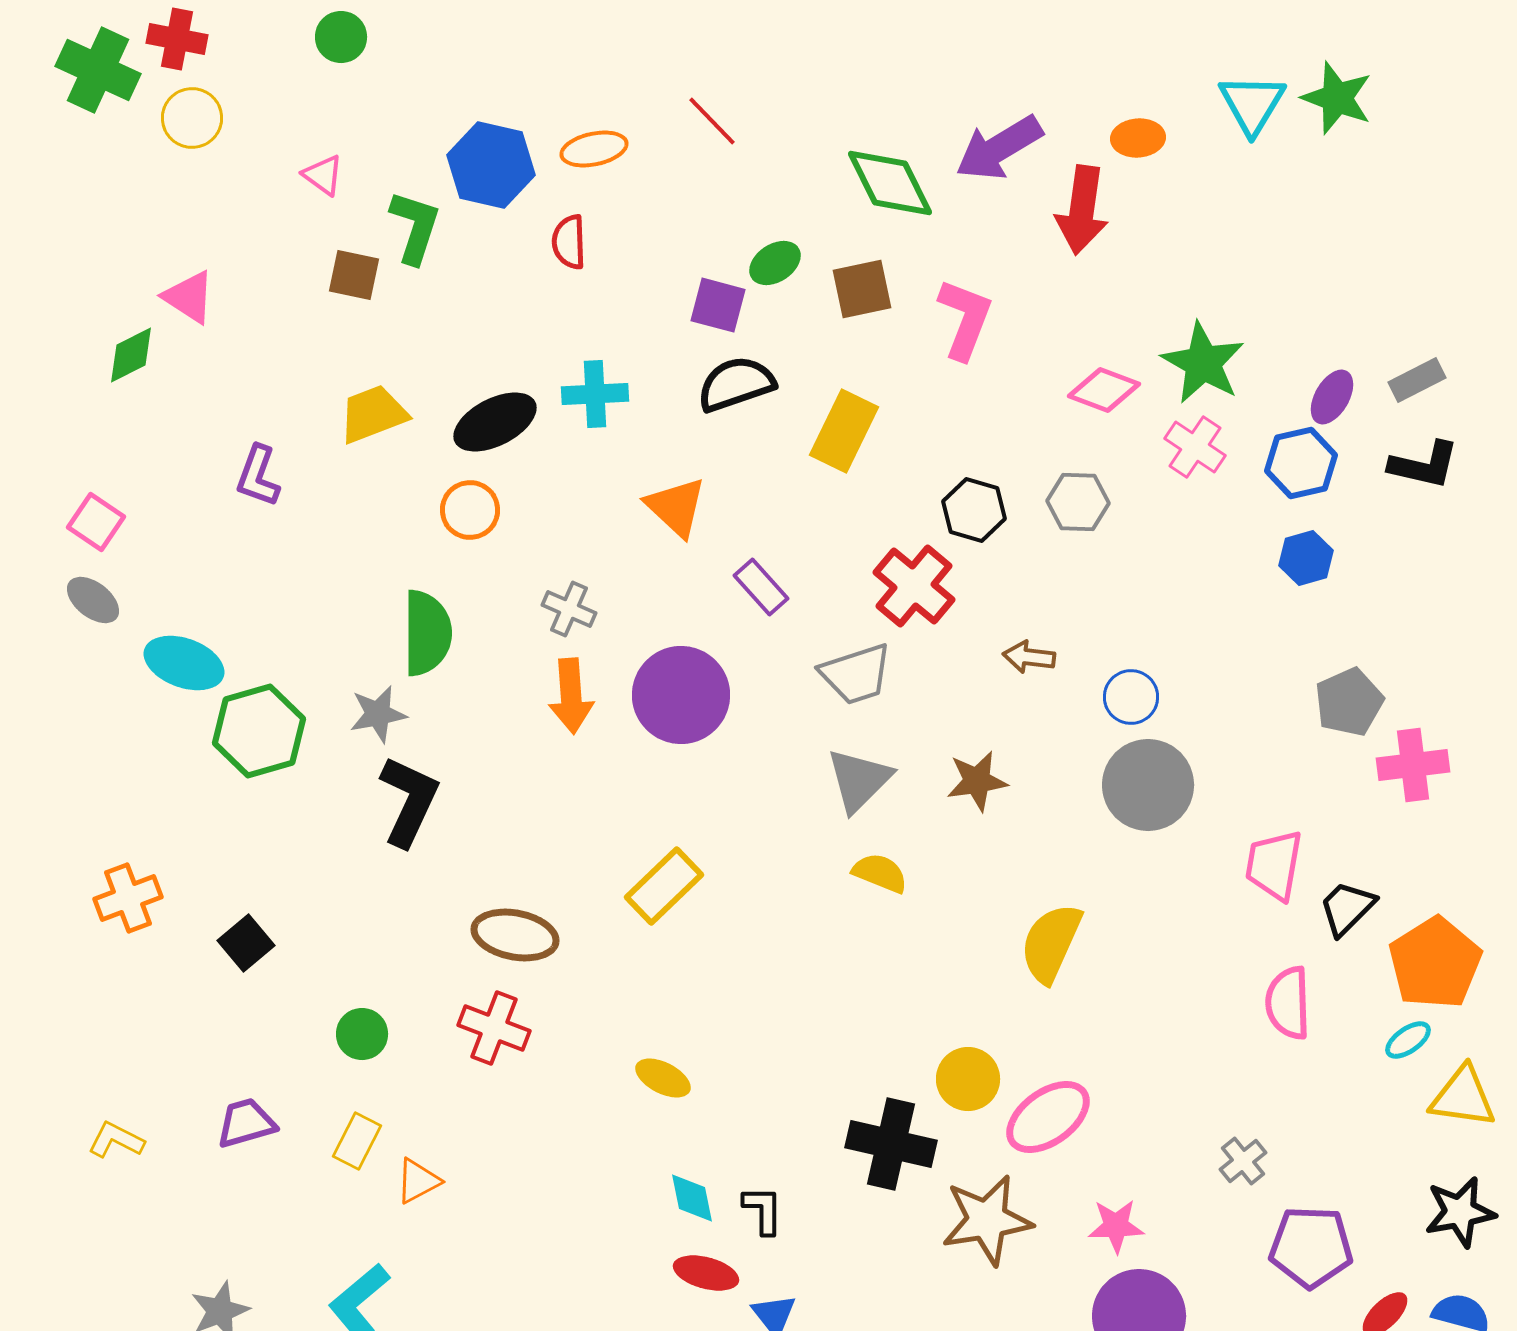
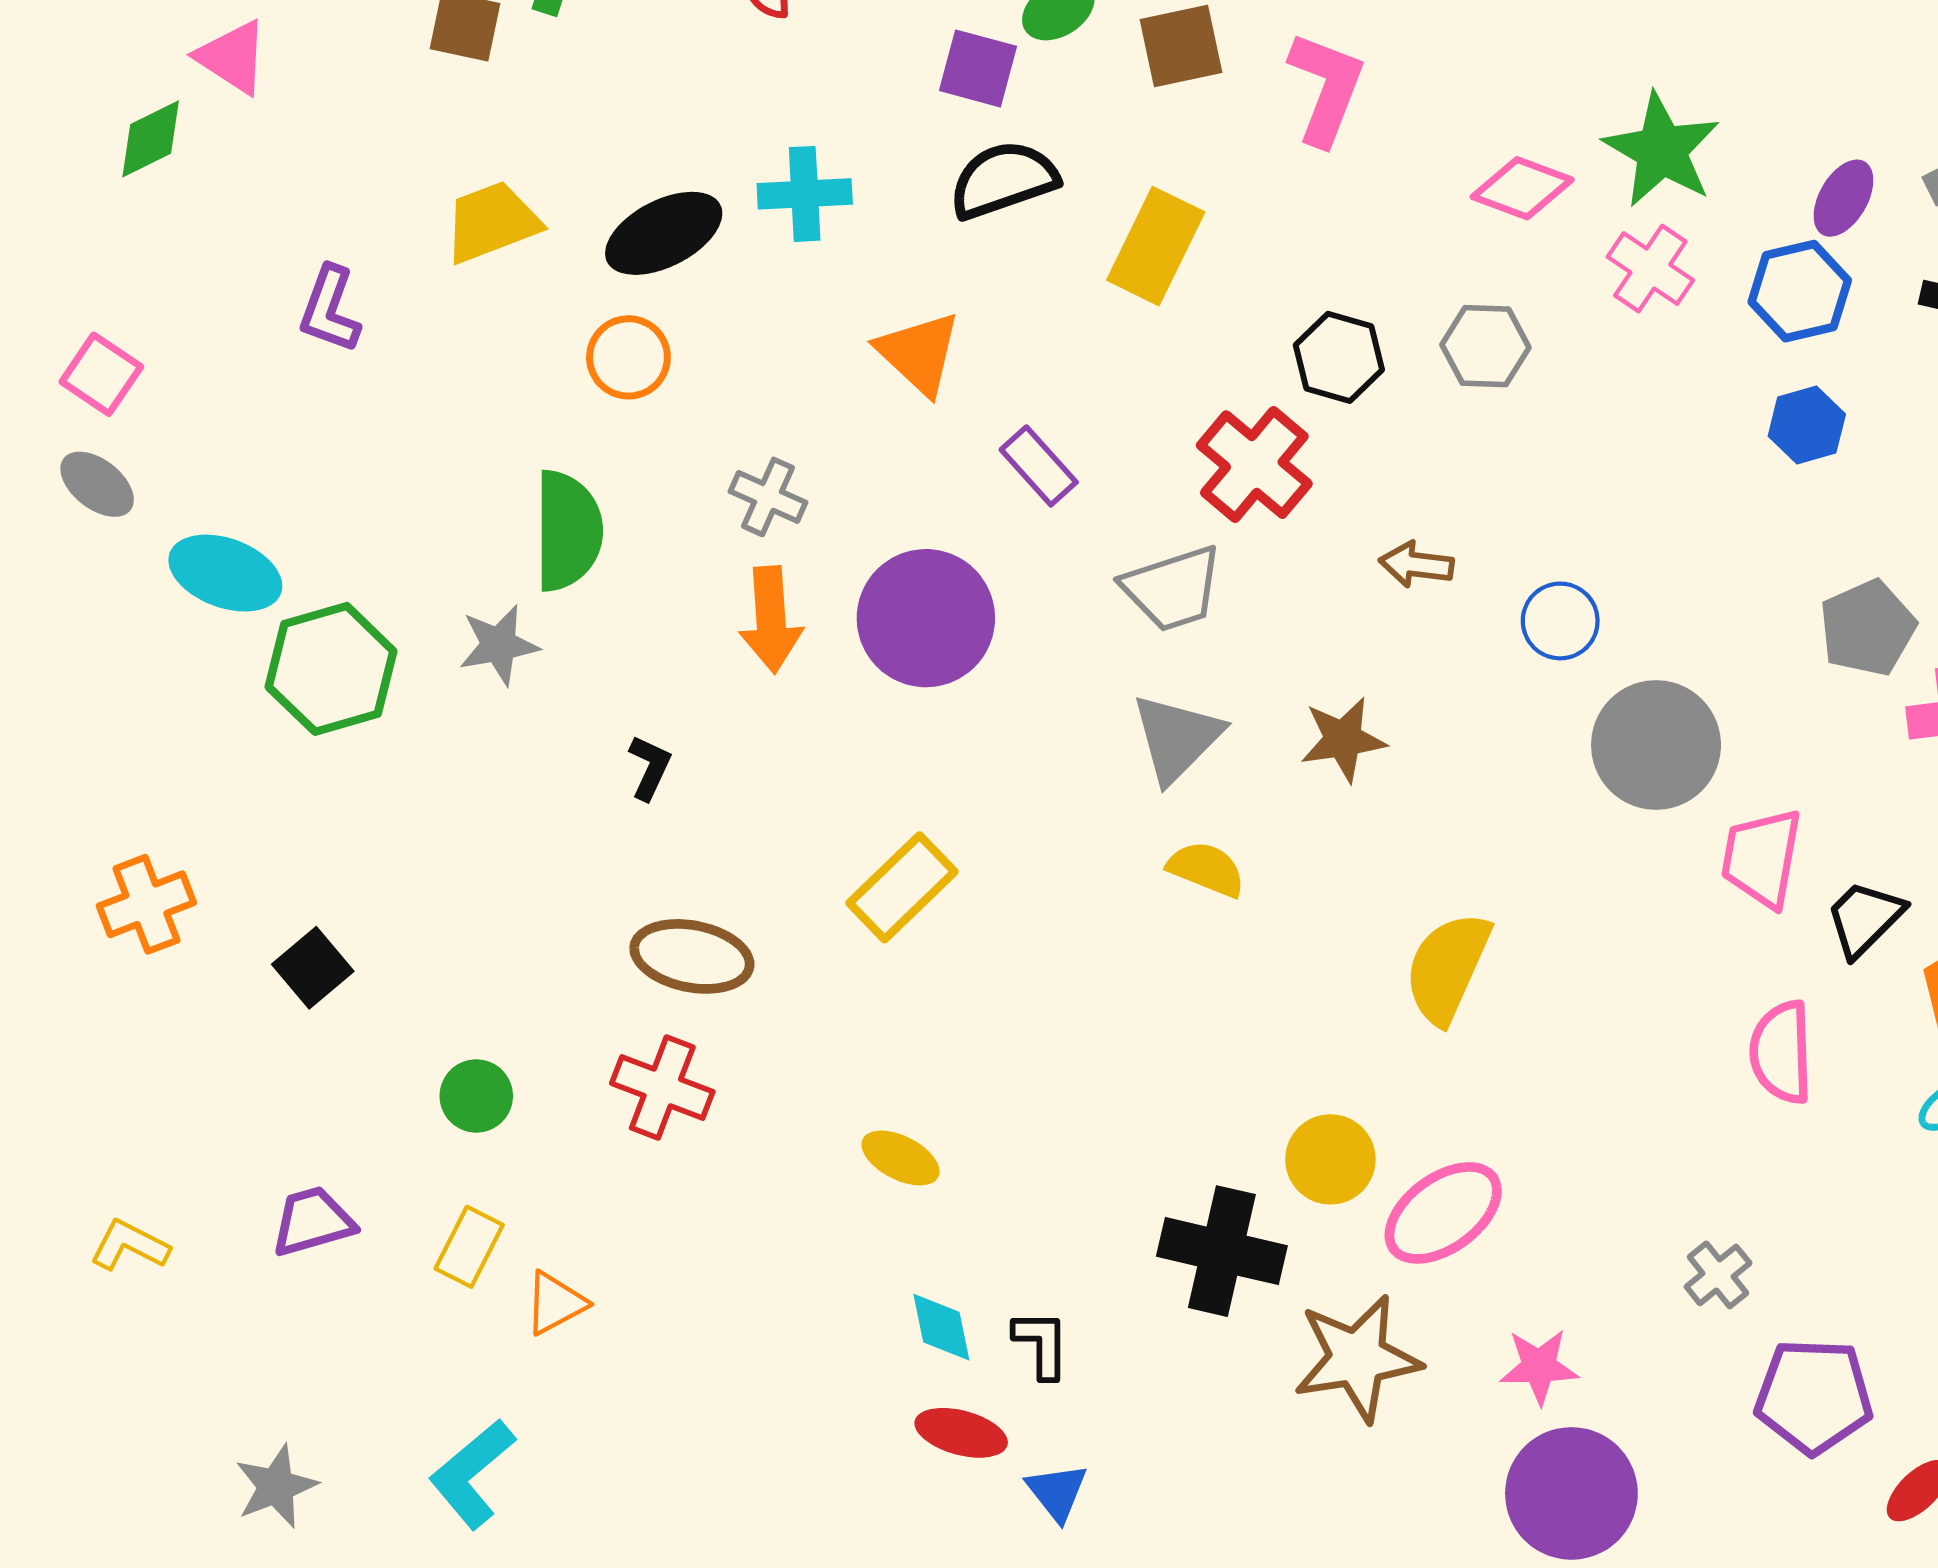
gray circle: (1148, 785) -> (1656, 745), moved
black L-shape: (409, 801) -> (650, 768), moved, size x0.5

